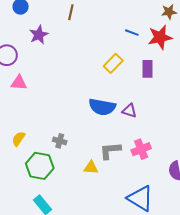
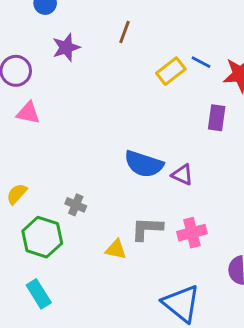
brown line: (71, 12) -> (125, 32), moved
yellow rectangle: (113, 63) -> (171, 71), moved

